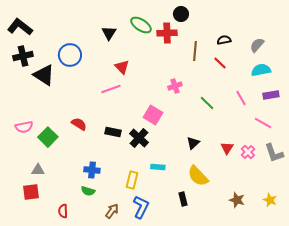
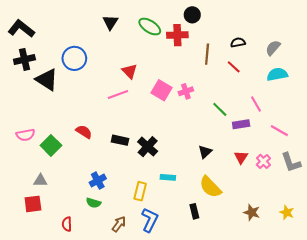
black triangle: (109, 33) -> (110, 22), moved
purple rectangle: (271, 95) -> (241, 124), moved
pink square: (153, 115) -> (161, 90), moved
blue cross: (92, 170) -> (98, 181), turned -35

